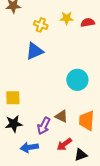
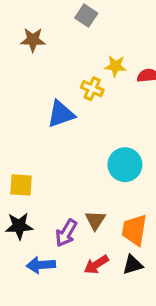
yellow cross: (41, 25) -> (92, 89), moved
brown triangle: (61, 116) -> (95, 220), turned 32
black triangle: (81, 155) -> (133, 265), moved

